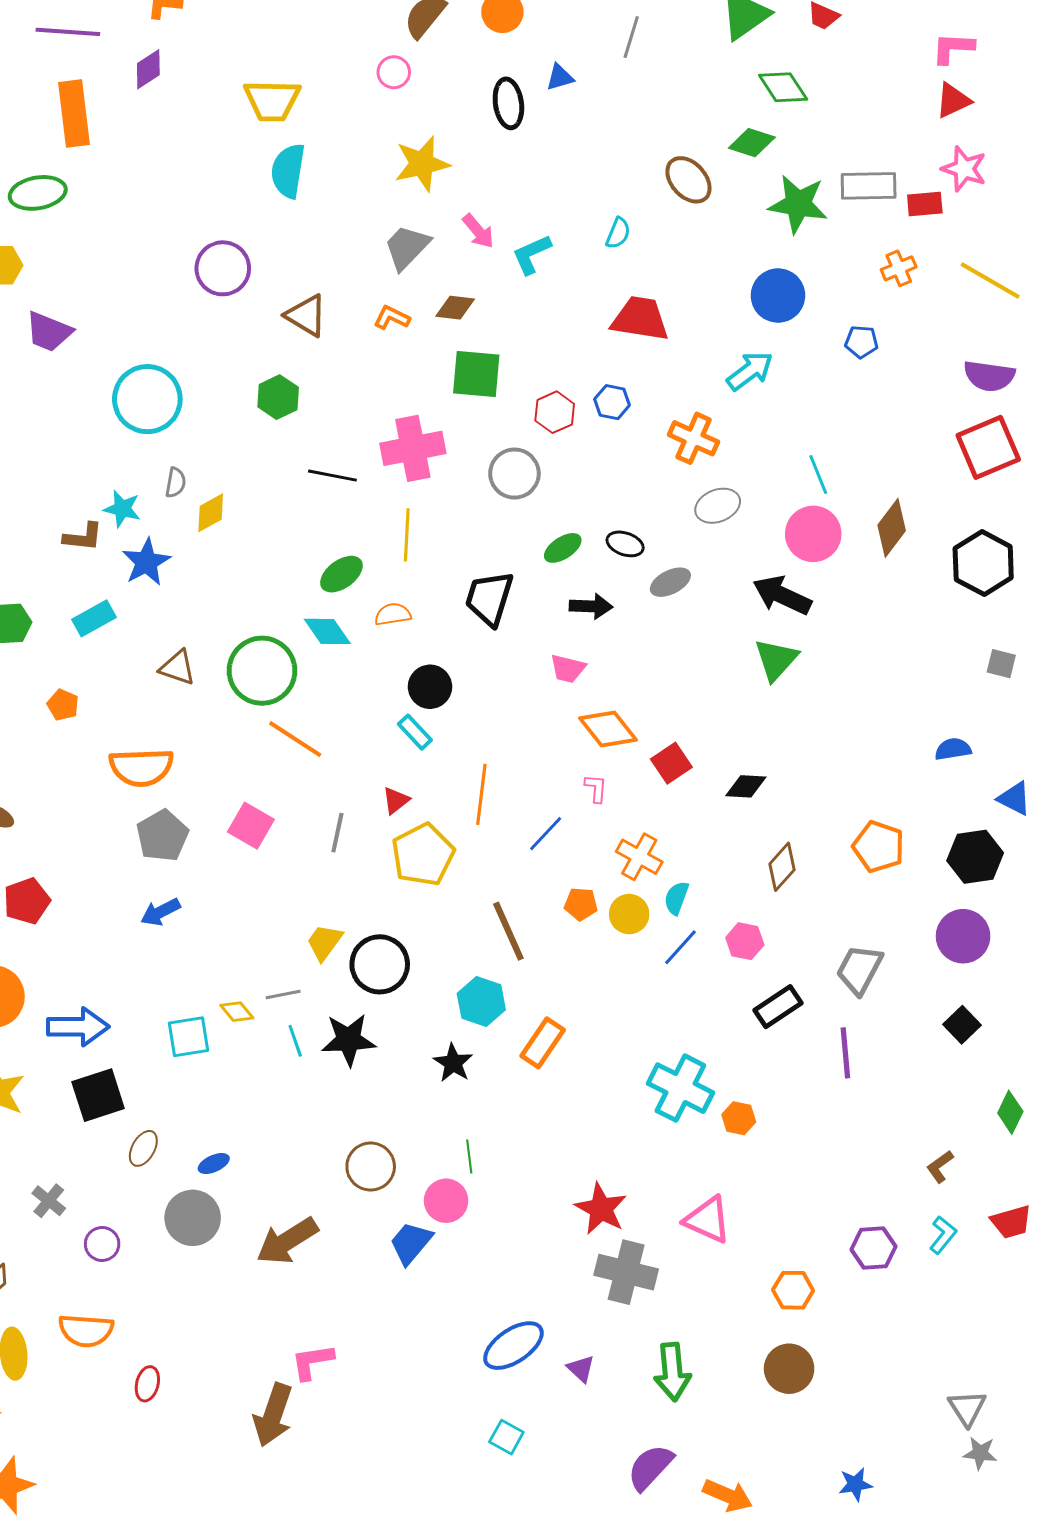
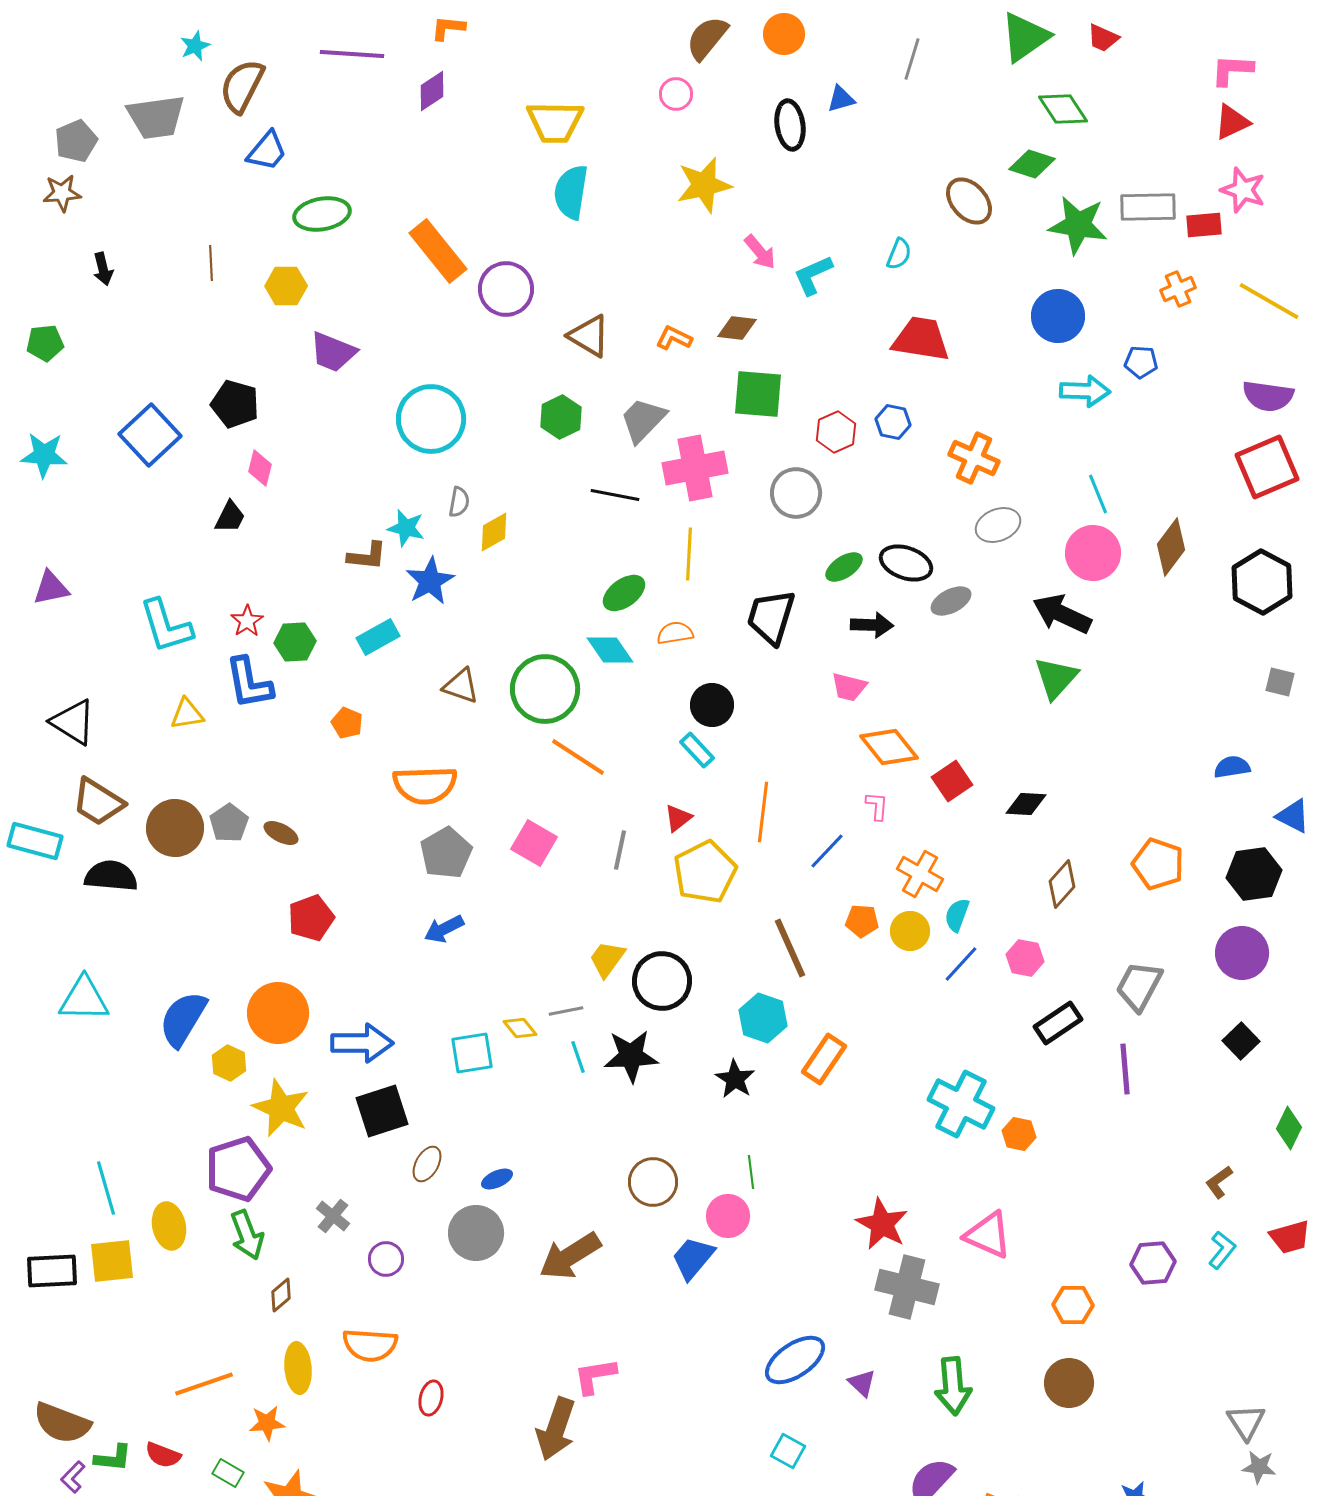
orange rectangle: (74, 113) -> (438, 251), moved, turned -32
gray trapezoid: (407, 247) -> (643, 420), moved
cyan arrow: (750, 371) -> (1085, 391), moved, turned 39
black ellipse: (625, 544) -> (906, 563), size x1.4

